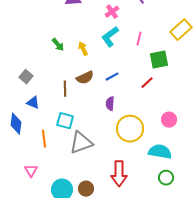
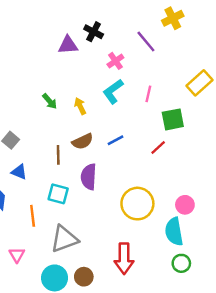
purple semicircle: (110, 104) -> (89, 177), moved, size x1.5
pink circle: (169, 120) -> (185, 205), moved
gray triangle: (81, 143) -> (64, 239), moved
cyan semicircle: (160, 152) -> (174, 232), turned -110

